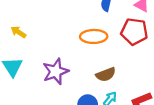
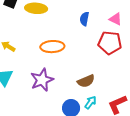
orange ellipse: (94, 36) -> (52, 47), moved

